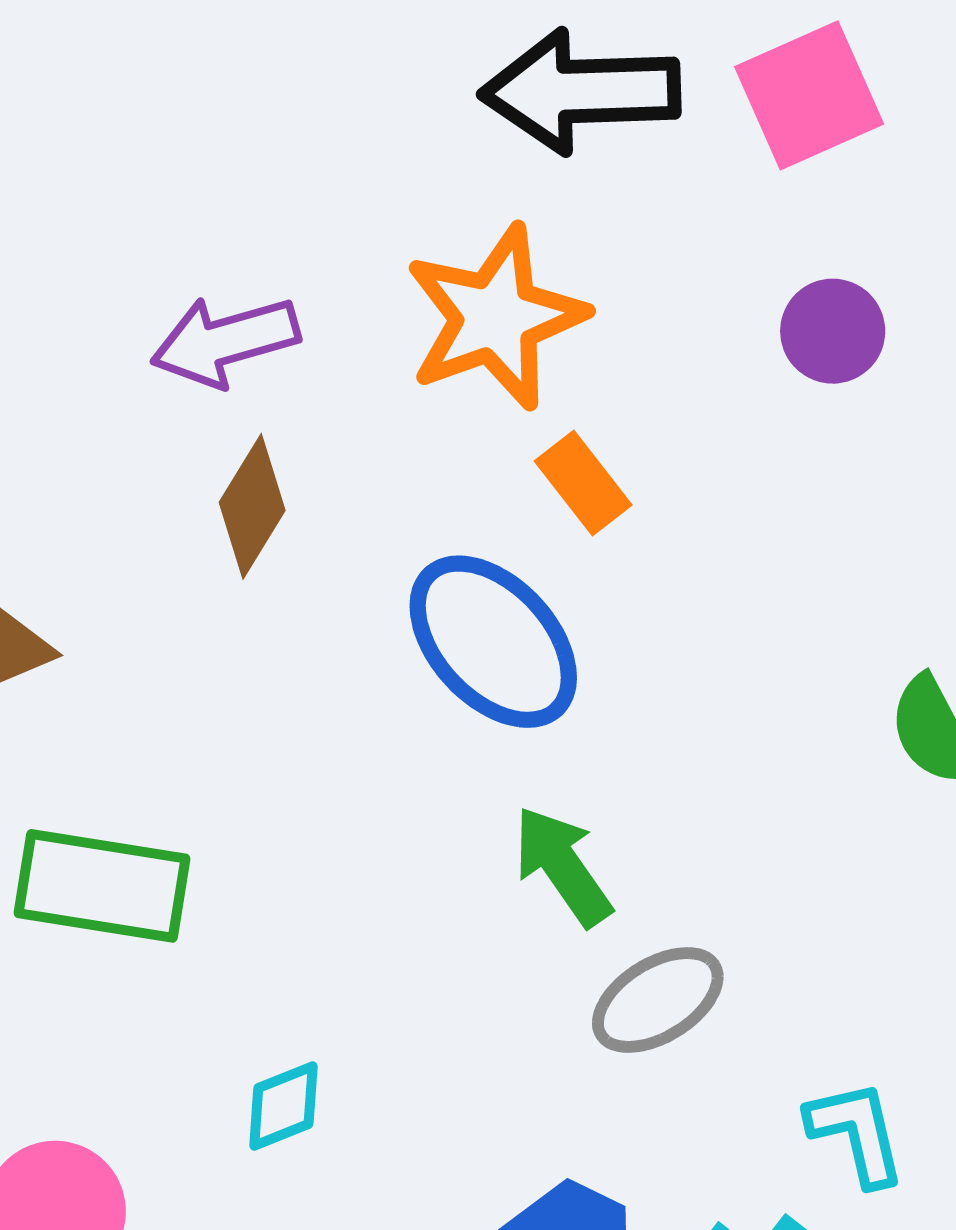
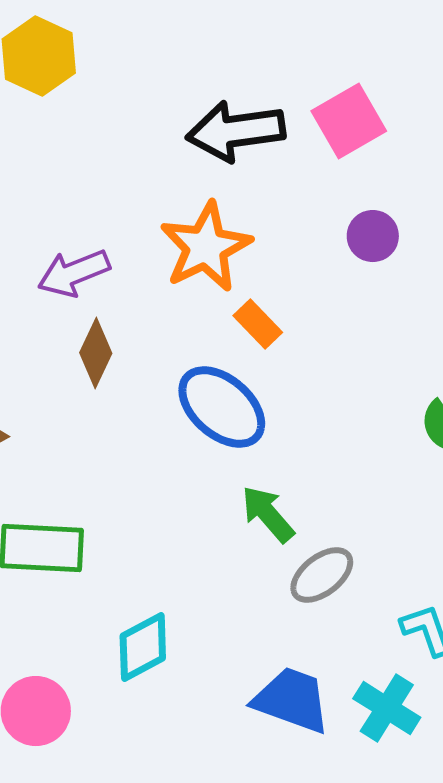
cyan diamond: (283, 1106) -> (143, 647), size x1.5

